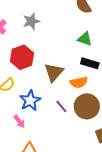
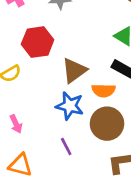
blue star: (30, 100) -> (70, 106), moved, turned 30
purple line: (61, 106) -> (66, 146), moved

